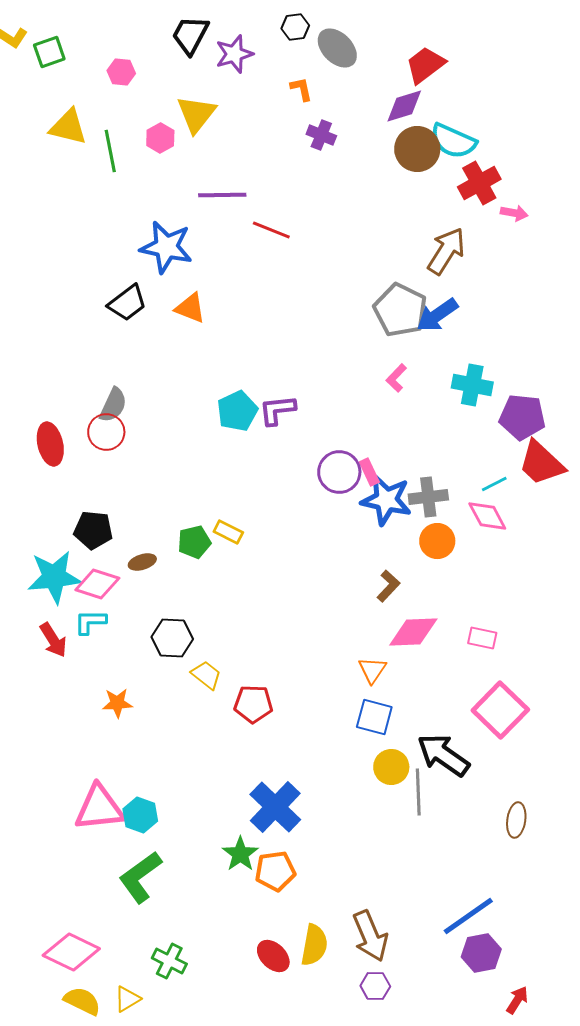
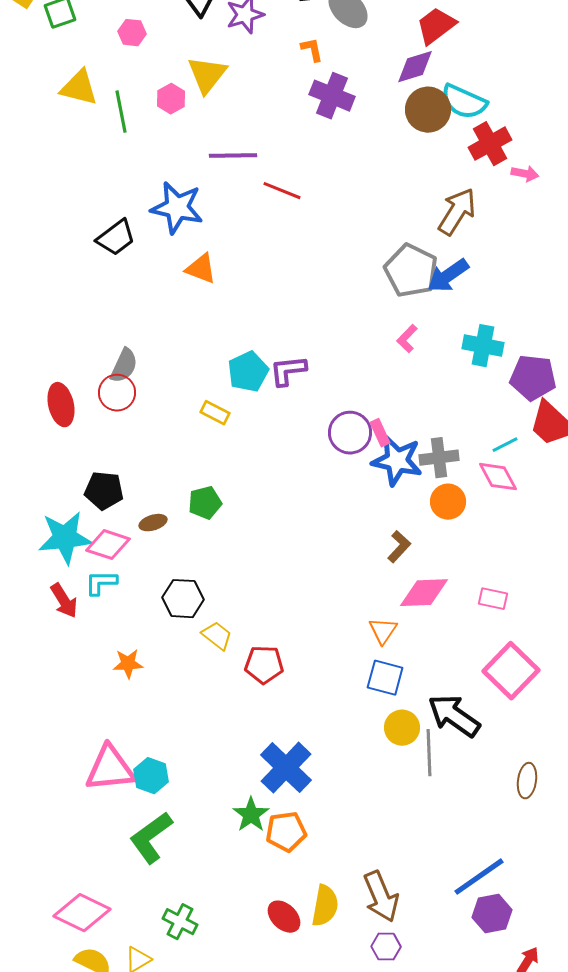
purple cross: (321, 135) -> (332, 96), size x1.5
black trapezoid: (127, 303) -> (116, 238), moved
yellow rectangle: (228, 532) -> (215, 413), moved

